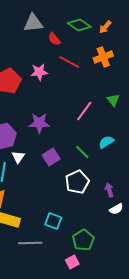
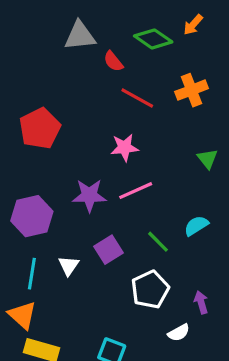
orange arrow: (105, 27) -> (193, 25), moved
pink star: (39, 72) -> (124, 147), moved
pink line: (84, 111) -> (136, 191), moved, turned 30
white triangle: (18, 157) -> (69, 266), moved
white semicircle: (116, 209) -> (179, 333), moved

